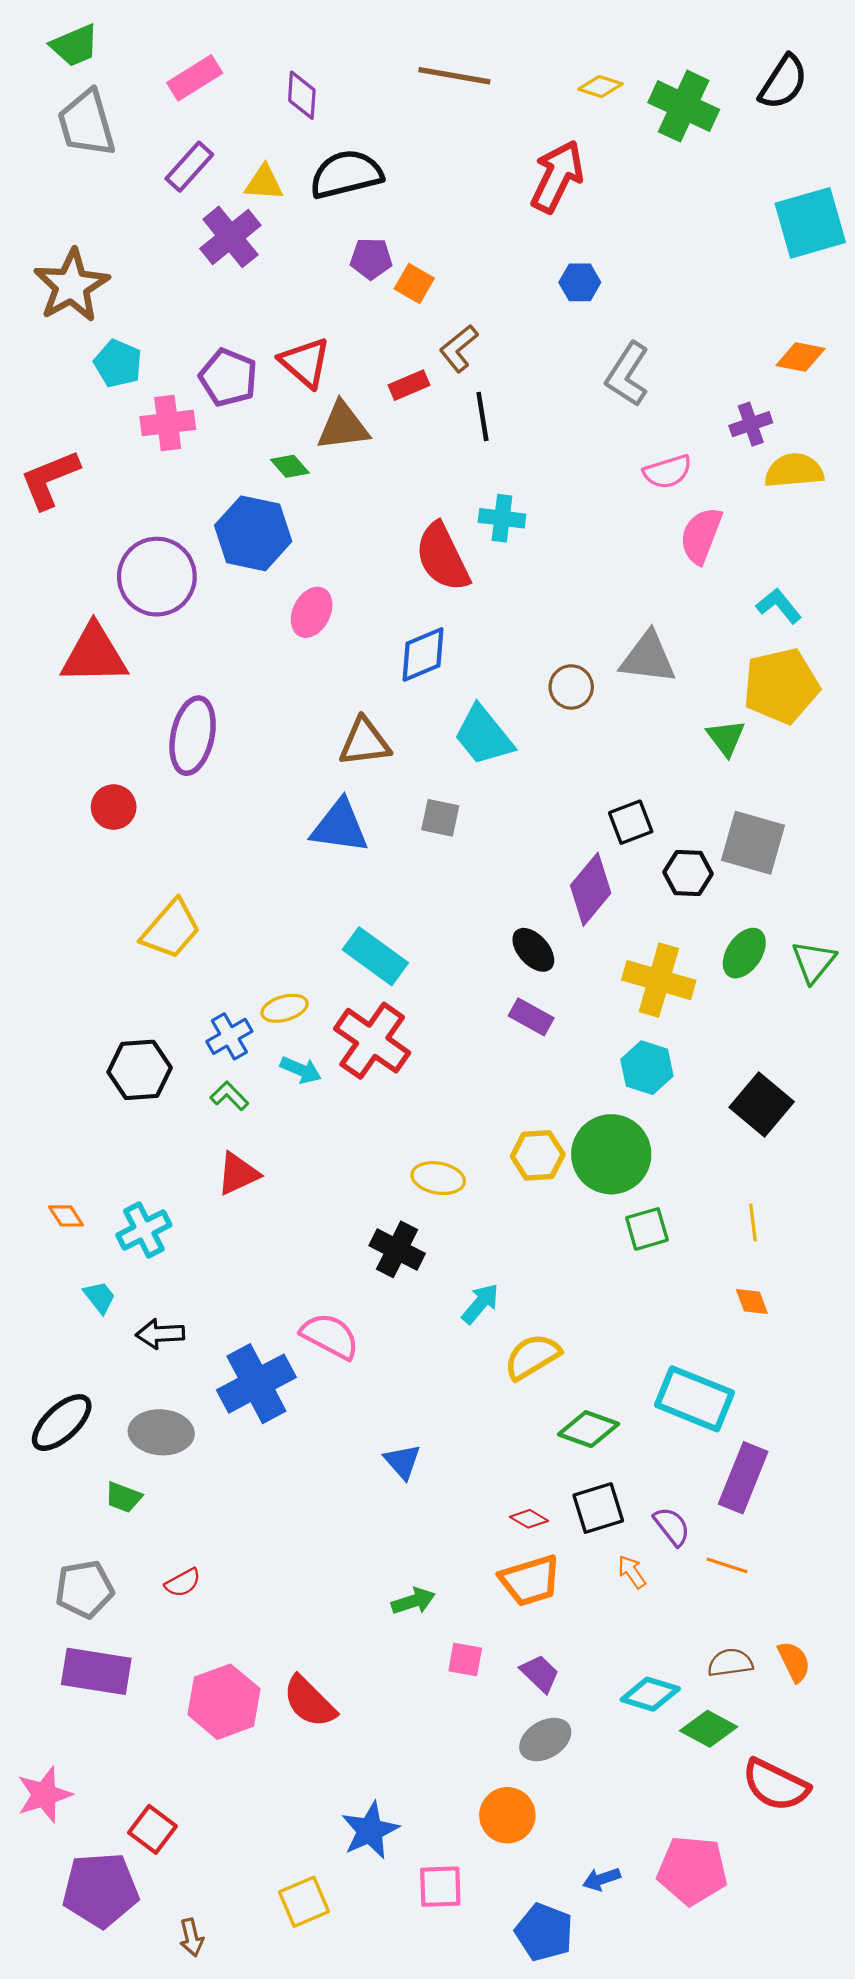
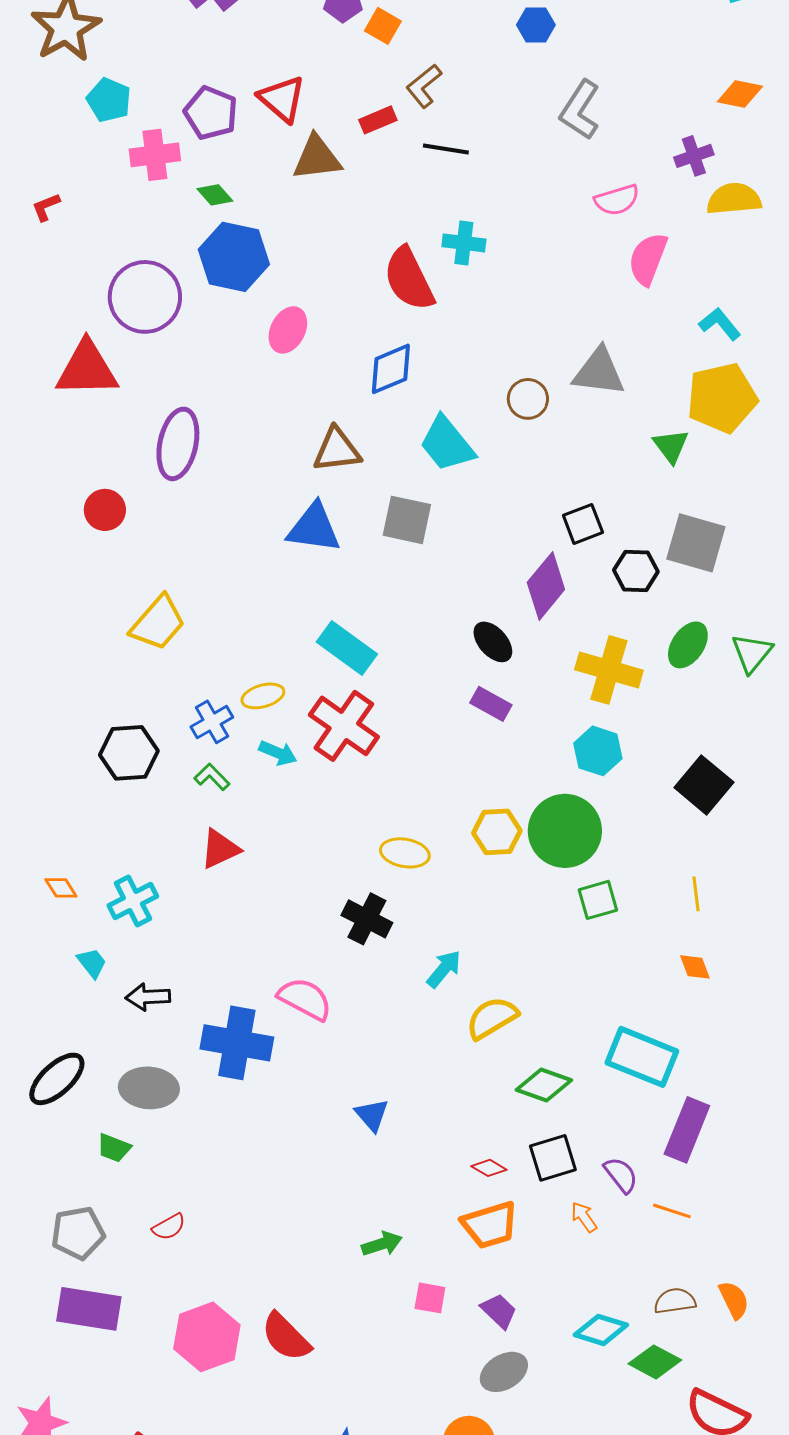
black line: (482, 416) -> (446, 149), turned -72
green diamond: (290, 466) -> (215, 195), moved
red L-shape: (50, 479) -> (46, 207), size x0.5
gray square: (440, 818) -> (407, 520), size x1.4
blue cross: (256, 1384) -> (237, 1043), turned 38

